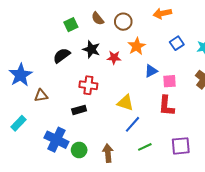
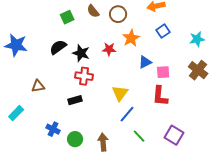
blue square: (177, 43) -> (163, 31), moved
black star: (91, 49) -> (81, 53), moved
blue star: (21, 75) -> (16, 45), moved, turned -30
yellow triangle: (125, 103) -> (120, 93), turned 48
blue cross: (56, 140) -> (53, 129), size x0.6
purple square: (181, 146) -> (174, 135), turned 36
green line: (145, 147) -> (139, 136), turned 72

